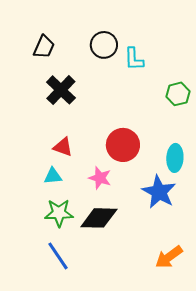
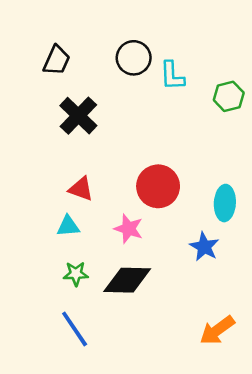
green hexagon: (178, 94) -> (229, 96), moved
blue star: (159, 192) -> (204, 247), size x0.7
green star: (59, 213) -> (76, 274), size x0.7

